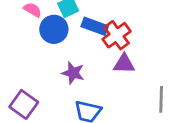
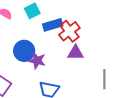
blue rectangle: (95, 26) -> (53, 25), turned -36
blue circle: (54, 29) -> (24, 51), moved

